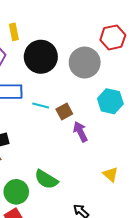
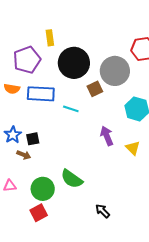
brown square: (64, 111) -> (95, 89), moved
yellow triangle: (111, 174) -> (133, 148), moved

